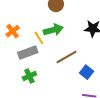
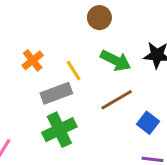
green arrow: (53, 30) -> (116, 60), moved, turned 42
green cross: (29, 76) -> (59, 130), size x1.5

